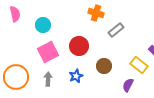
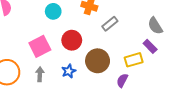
cyan circle: (43, 25) -> (53, 11), moved
yellow rectangle: (139, 65) -> (134, 60), turned -54
brown circle: (104, 66) -> (98, 61), size x1.5

